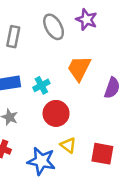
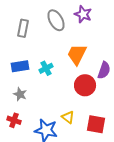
red circle: (56, 113) -> (85, 85), moved

